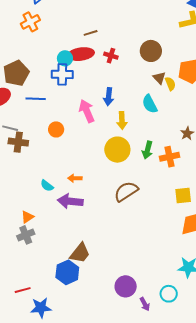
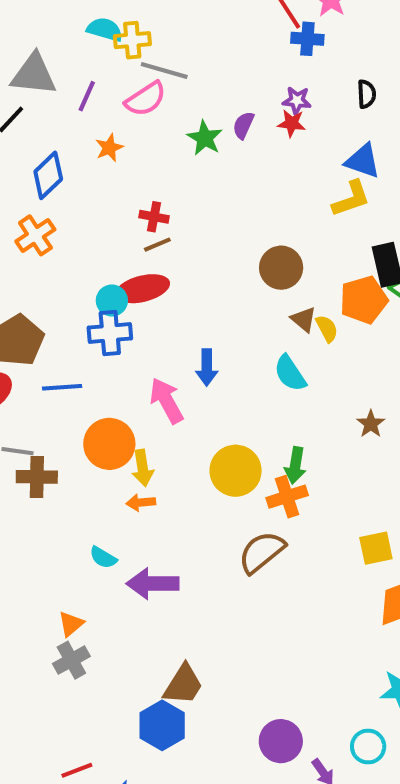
red cross: (111, 56) -> (154, 217), moved
yellow arrow: (122, 120) -> (143, 468), moved
orange circle: (56, 129) -> (109, 444), size x1.6
orange cross: (170, 157) -> (287, 497), moved
orange arrow: (75, 178) -> (141, 502), moved

